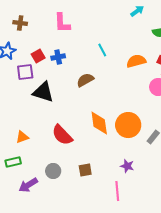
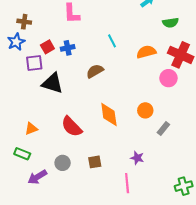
brown cross: (20, 23) -> (24, 22), moved
orange circle: (128, 125) -> (145, 110), moved, size x0.6
green rectangle: (13, 162) -> (22, 154), turned 35

